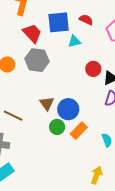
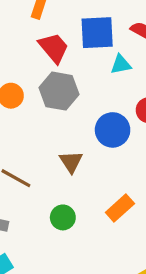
blue circle: (68, 109) -> (113, 130), moved
green circle: (57, 127) -> (63, 217), moved

